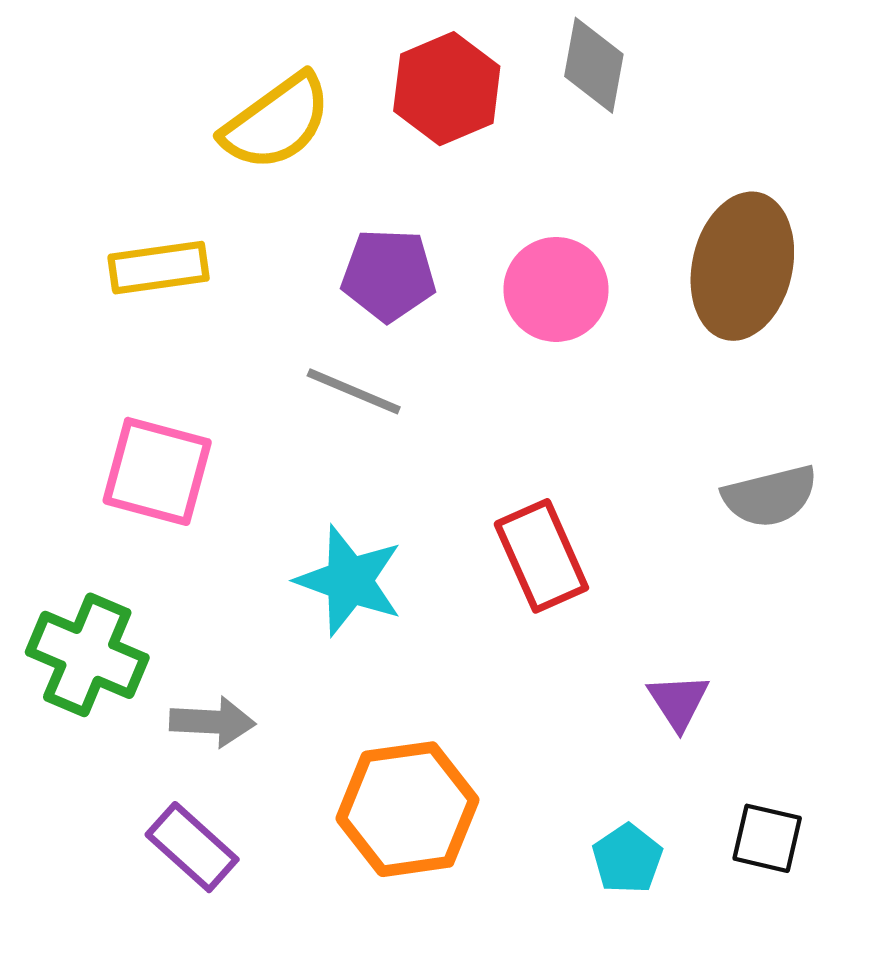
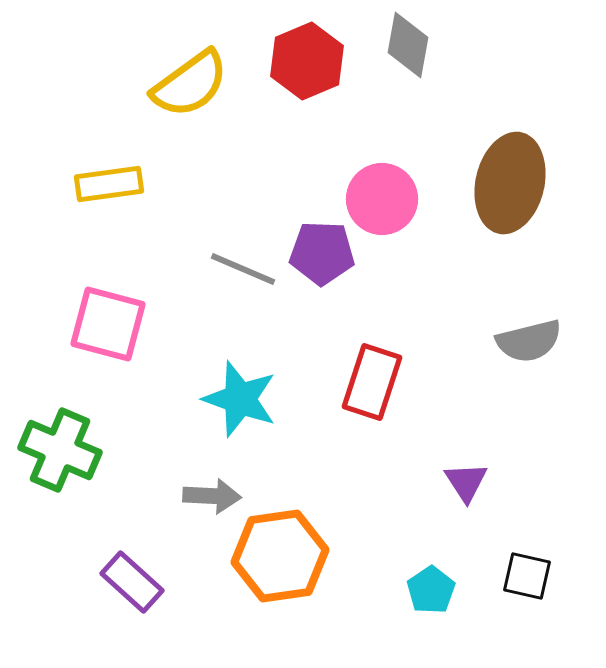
purple pentagon: (389, 275) -> (322, 253), moved
red rectangle: (541, 556) -> (372, 382), turned 42
gray arrow: (212, 722) -> (212, 496), moved

